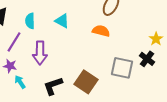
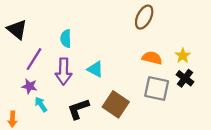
cyan semicircle: (30, 21) -> (66, 39), moved
cyan triangle: (62, 21) -> (95, 69), moved
orange semicircle: (101, 31) -> (152, 58), moved
yellow star: (156, 39) -> (183, 56), moved

